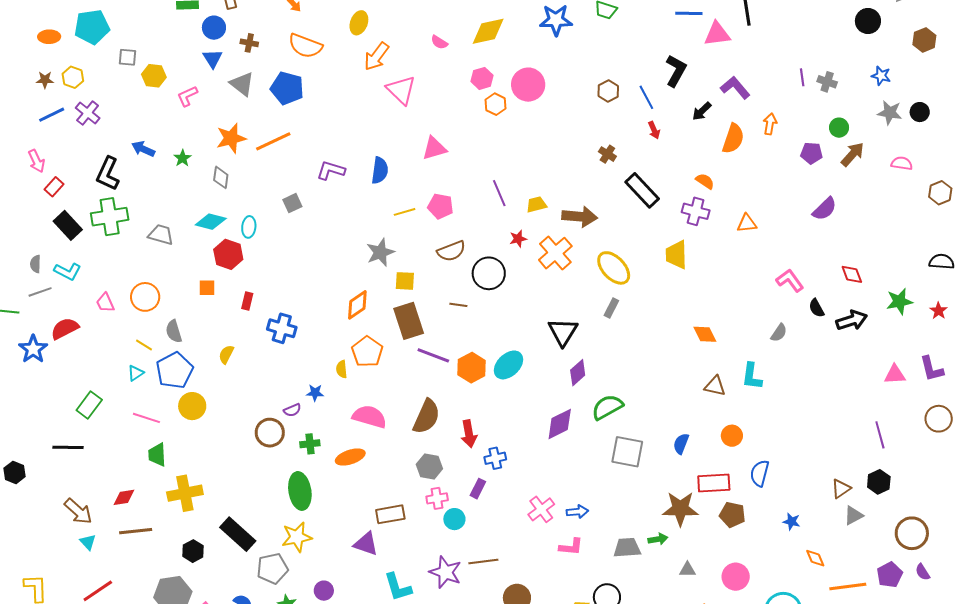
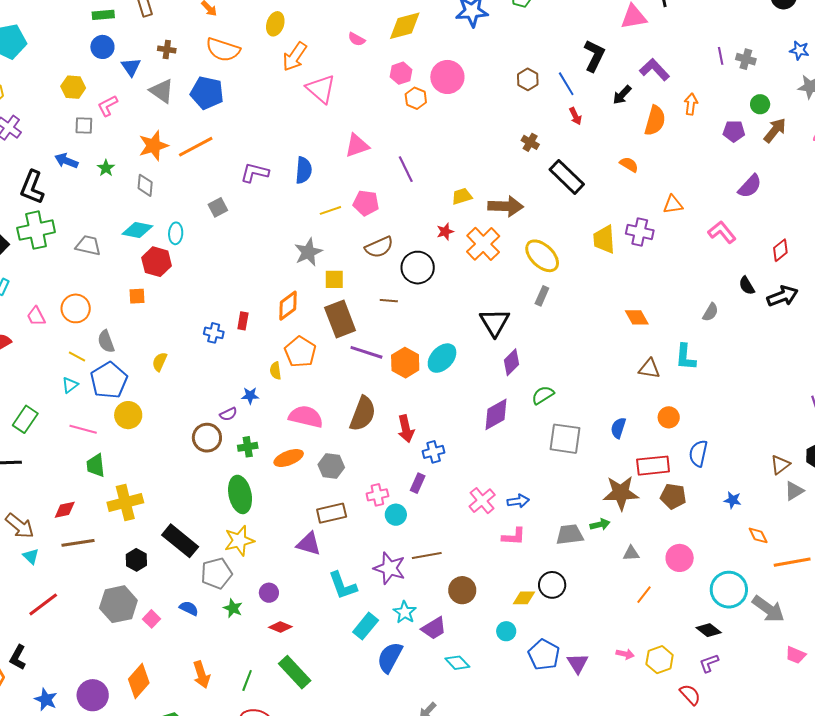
blue circle: (214, 28) -> (102, 47), moved
gray square: (128, 57) -> (84, 125), moved
purple line: (499, 193) -> (406, 169), moved
purple cross: (696, 211) -> (640, 232), moved
red diamond: (852, 274) -> (780, 250), turned 75
pink L-shape: (790, 281) -> (722, 232), moved
red rectangle: (247, 301) -> (243, 321), moved
blue cross: (282, 328) -> (214, 333), size x0.7
green semicircle: (607, 407) -> (543, 395), size x0.7
gray hexagon: (429, 467) -> (331, 466), moved

